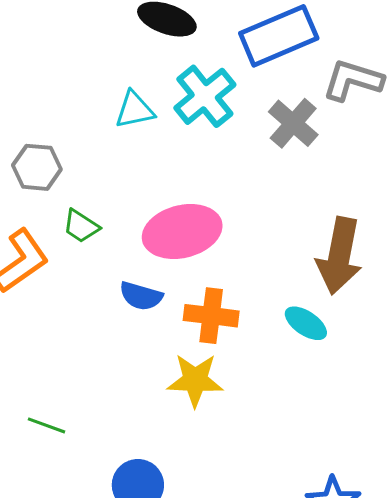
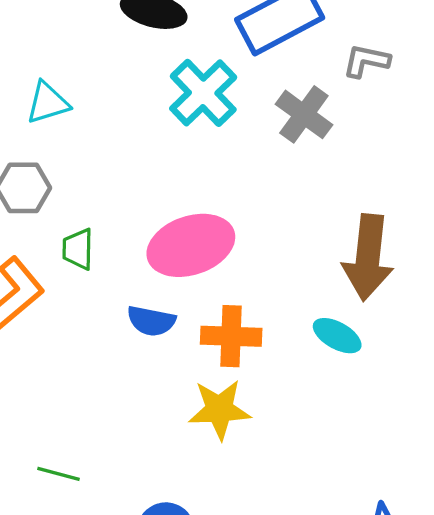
gray L-shape: (353, 80) -> (366, 61), size x0.7
cyan triangle: (135, 110) -> (48, 103), moved
green trapezoid: (81, 226) -> (78, 249), turned 63

